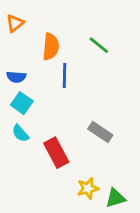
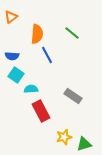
blue line: (64, 76) -> (47, 55), turned -30
cyan semicircle: (20, 133) -> (31, 89), moved, turned 128

